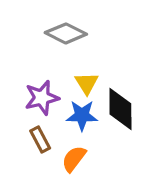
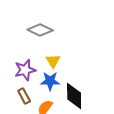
black diamond: (120, 109) -> (74, 96), moved

